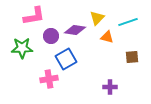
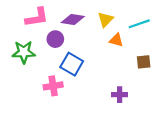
purple diamond: (75, 30) -> (73, 19), moved
blue square: (66, 59) -> (72, 64), turned -30

